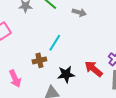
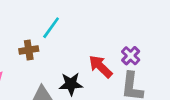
black star: (66, 74) -> (71, 84), moved

